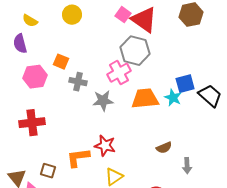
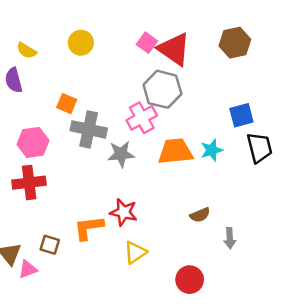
pink hexagon: (35, 77) -> (33, 142), moved
gray cross: (78, 82) -> (89, 129), size x1.5
blue square: (185, 84) -> (241, 115), moved
black trapezoid: (210, 96) -> (260, 148), turned 35
cyan star: (173, 98) -> (212, 150), turned 30

